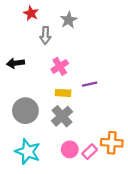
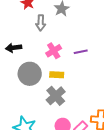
purple line: (90, 84) -> (81, 52), moved
gray circle: (25, 111) -> (30, 74), moved

